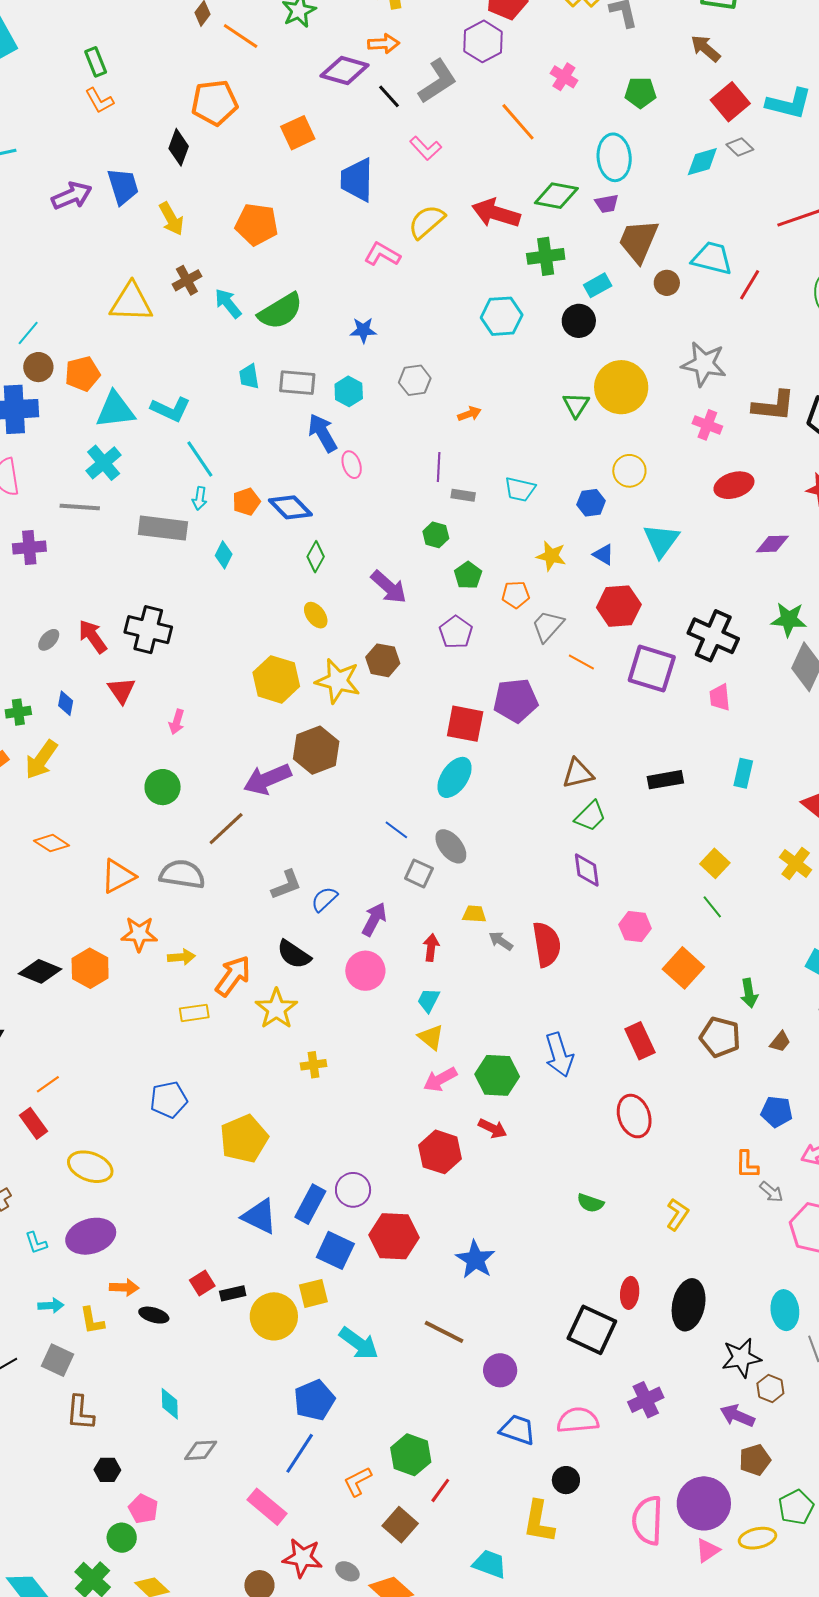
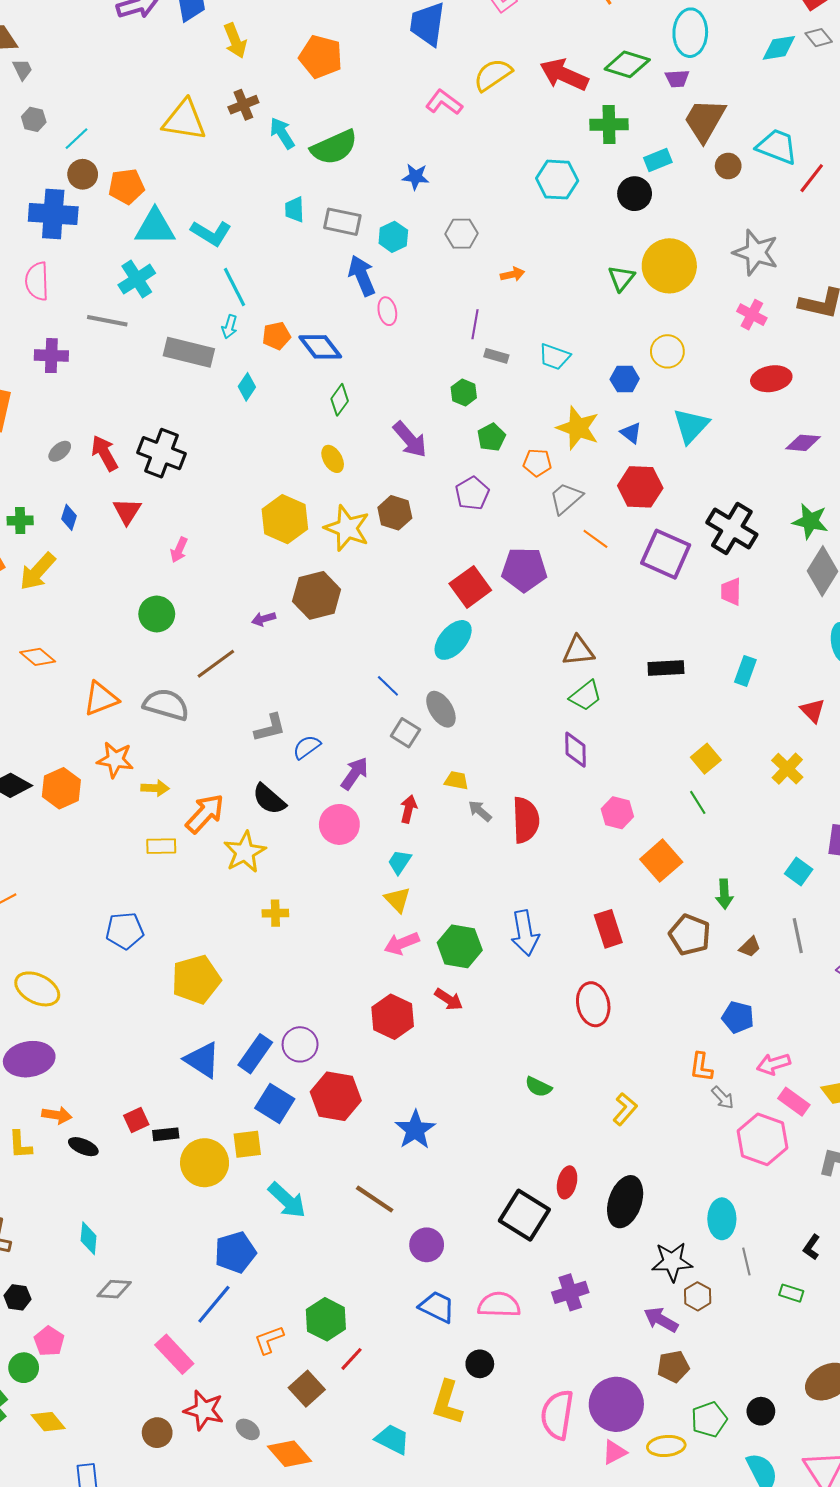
yellow star: (551, 556) -> (578, 428), size x1.4
red square: (465, 724) -> (470, 587), turned 36
purple arrow: (267, 779) -> (264, 619), size x0.5

